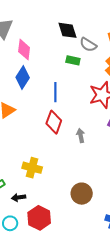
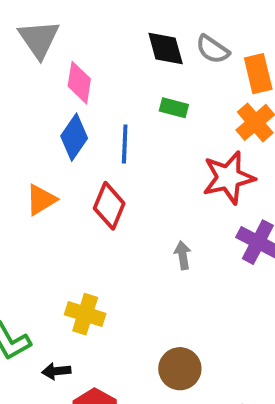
gray semicircle: (88, 45) -> (213, 49), moved
blue line: (55, 92) -> (125, 144), moved
red diamond: (54, 122) -> (109, 206), moved

